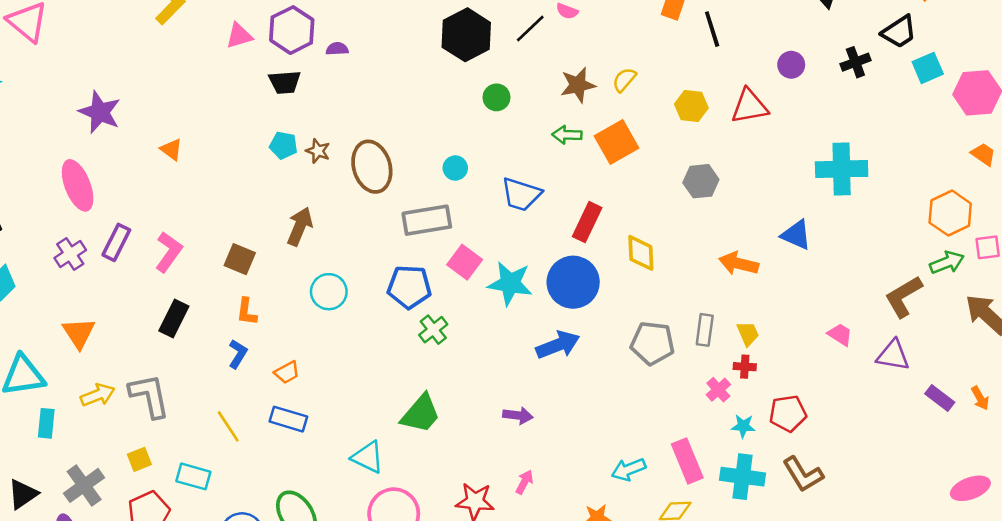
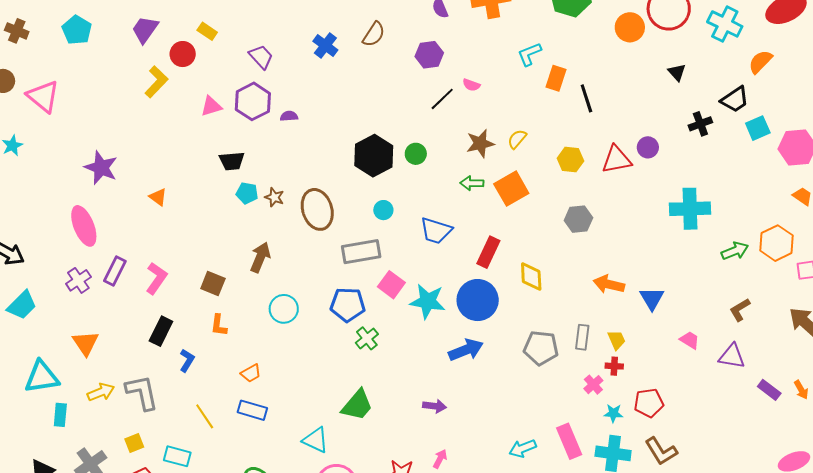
black hexagon: (466, 35) -> (374, 156), moved
purple circle: (791, 65) -> (648, 147), moved
black trapezoid: (285, 82) -> (232, 161), moved
blue triangle: (796, 235) -> (652, 298), moved, turned 36
green arrow: (947, 263) -> (735, 251), moved
brown L-shape: (903, 297) -> (740, 310), size x0.7
blue L-shape: (238, 354) -> (187, 360), moved

